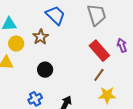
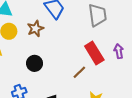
brown line: (99, 75) -> (79, 72), moved

